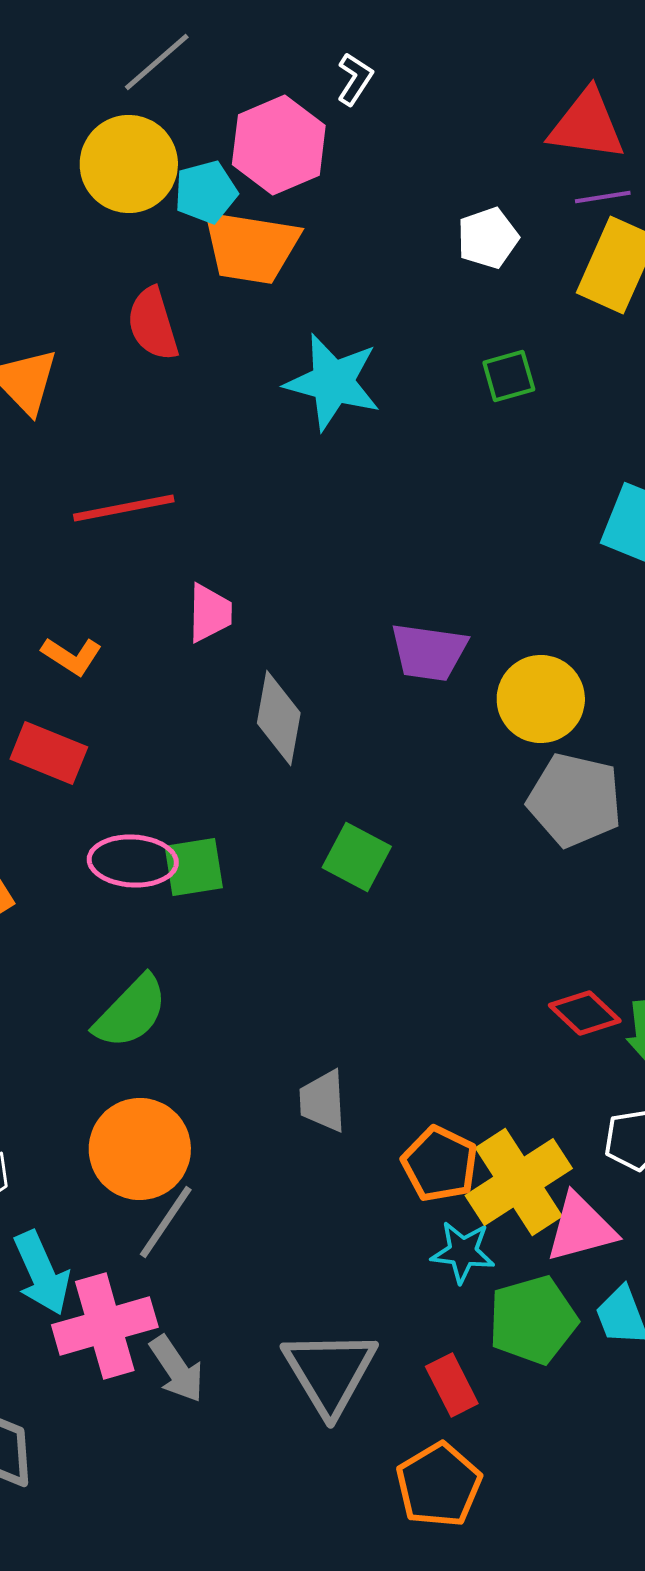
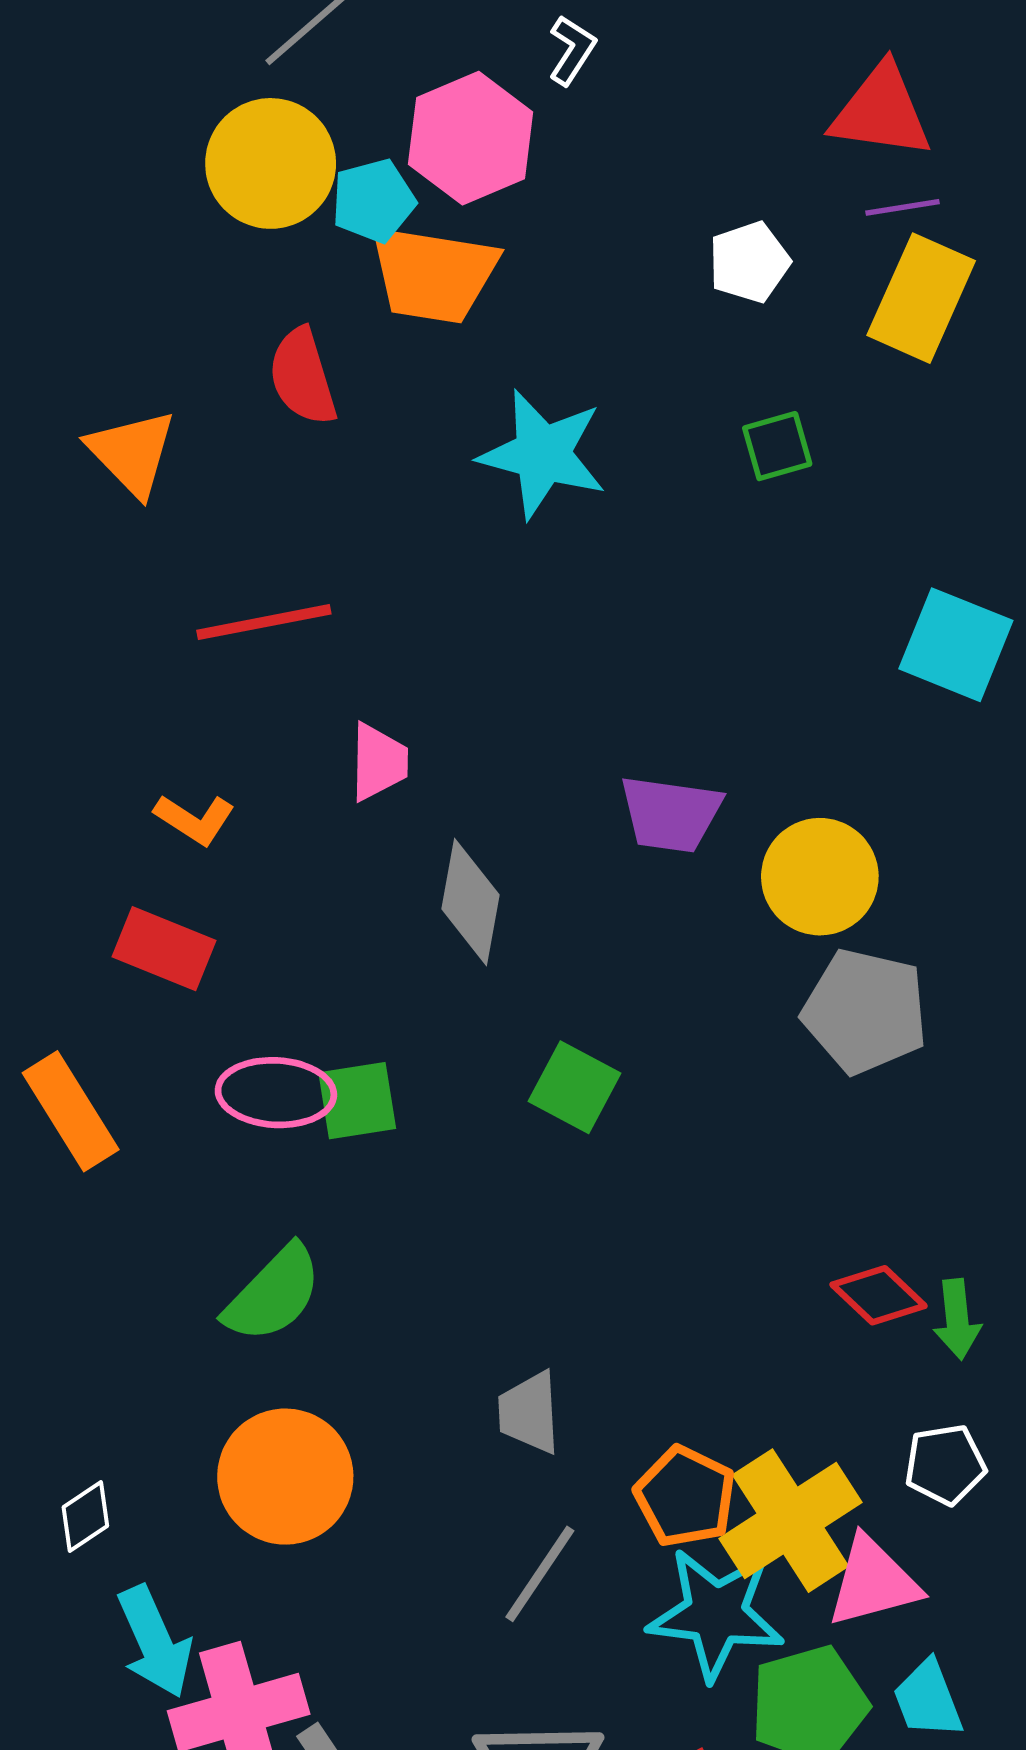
gray line: (166, 1222) -> (540, 1574), moved
cyan star: (463, 1252) -> (716, 1614), size x1.6

